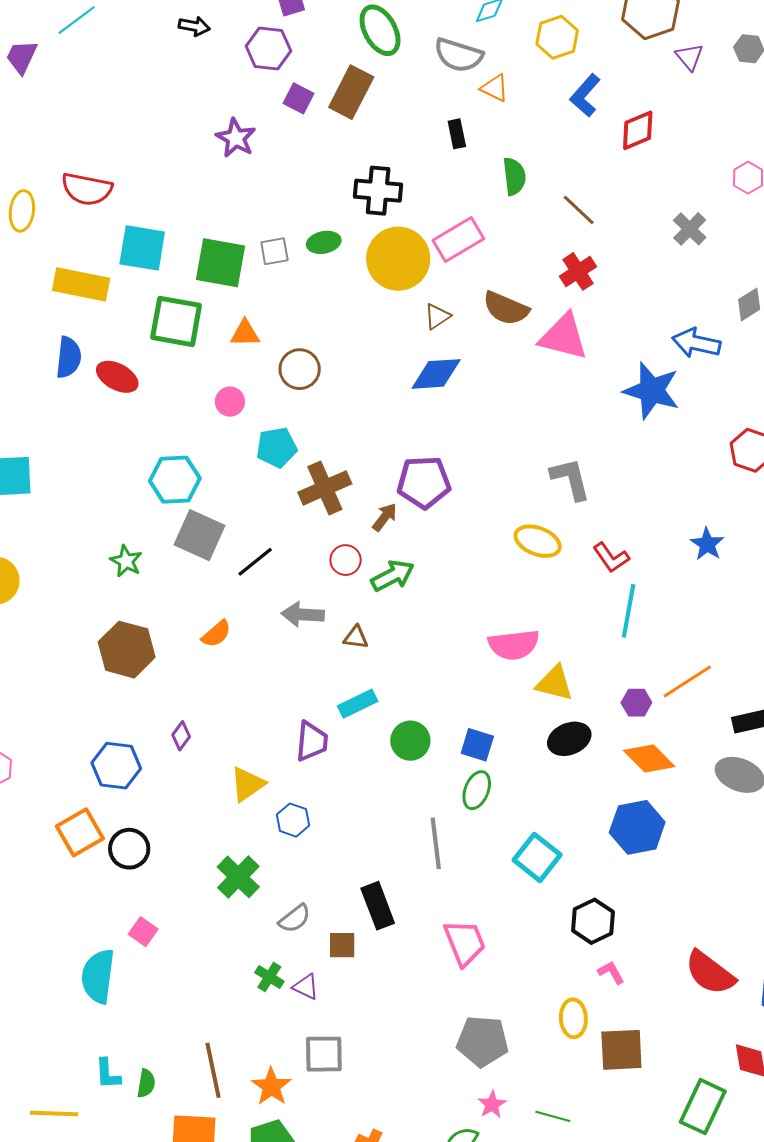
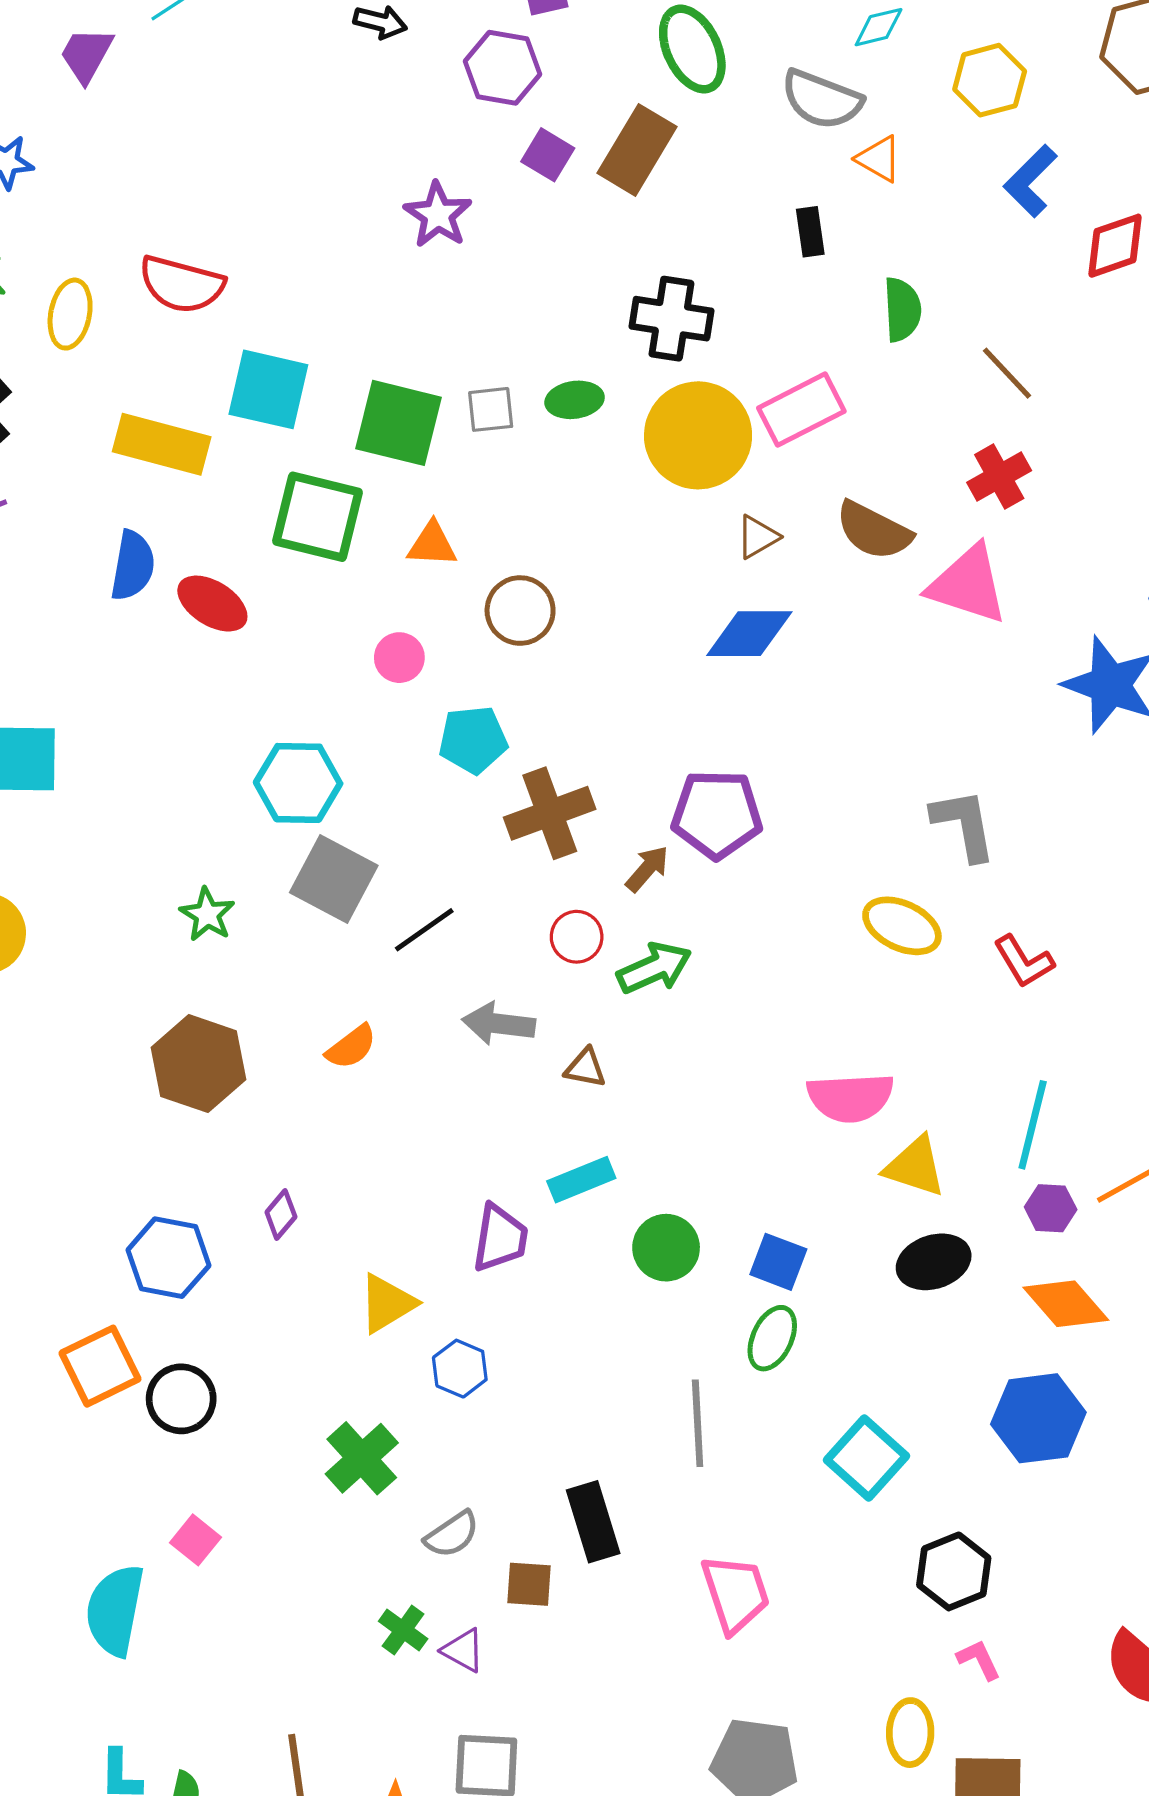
cyan line: (629, 611) -> (1033, 1125), moved

